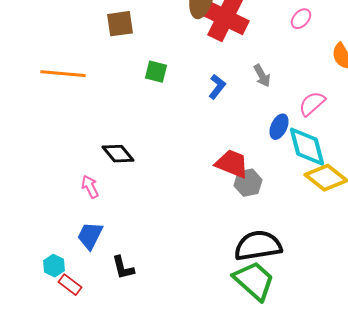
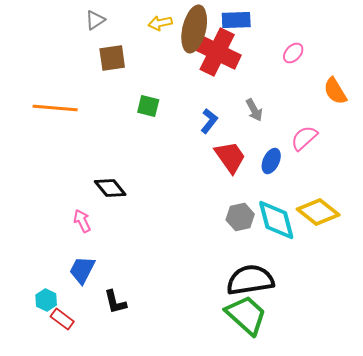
cyan diamond: (307, 147) -> (276, 220), moved
red trapezoid: (232, 164) -> (230, 157), moved, turned 33

